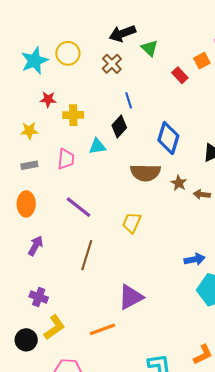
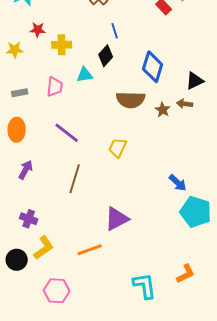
yellow star: (29, 131) -> (15, 50), moved
brown arrow: (202, 195) -> (185, 104), moved
blue arrow: (195, 259) -> (178, 183), turned 54

